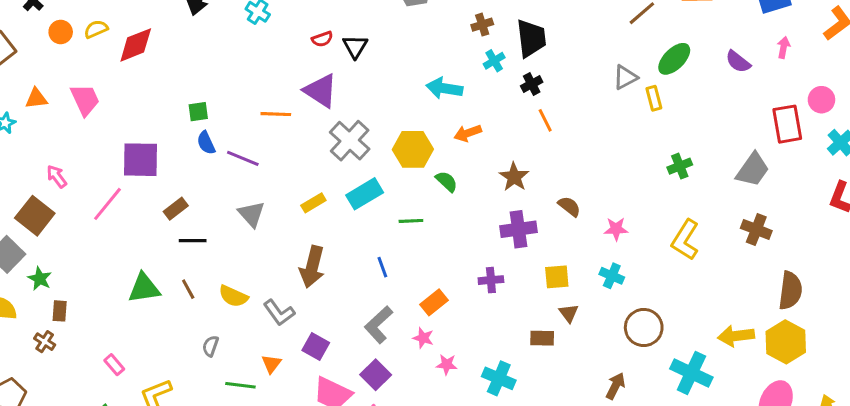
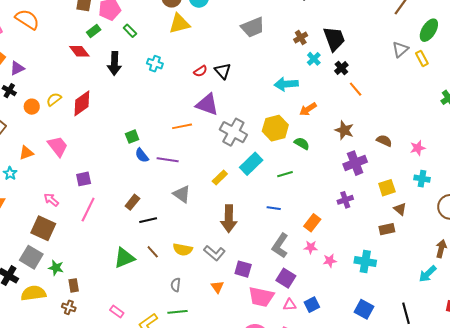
purple square: (141, 160) -> (84, 179), moved, size x0.6
blue line: (382, 267) -> (274, 208), turned -48
green line: (240, 385) -> (178, 312), moved

